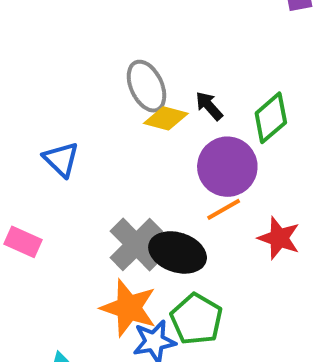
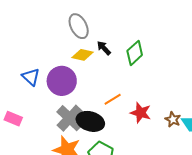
gray ellipse: (146, 86) -> (79, 26), moved
purple circle: (227, 167) -> (62, 81), moved

